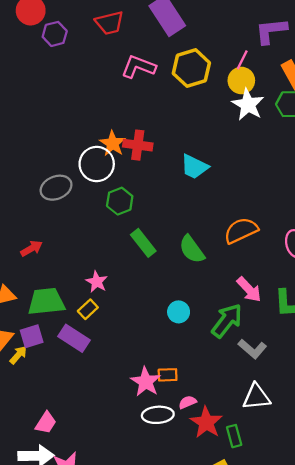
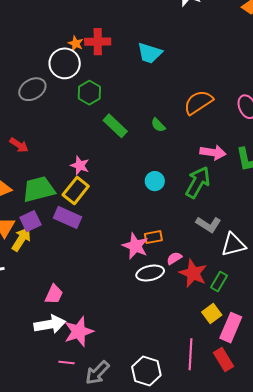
orange star: (113, 143) -> (76, 43), size x0.7
red arrow: (31, 248) -> (19, 145), turned 72
green semicircle: (192, 249) -> (158, 125), size x0.6
pink arrow: (249, 289) -> (213, 152), turned -30
yellow rectangle: (88, 309) -> (76, 190), size x1.5
gray L-shape: (252, 349) -> (208, 224), moved
yellow arrow: (18, 355) -> (21, 239), size x1.4
green rectangle: (234, 436) -> (219, 281), turned 54

